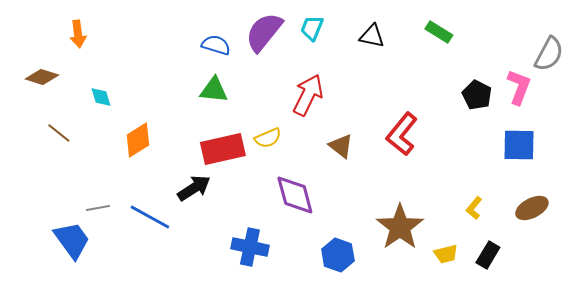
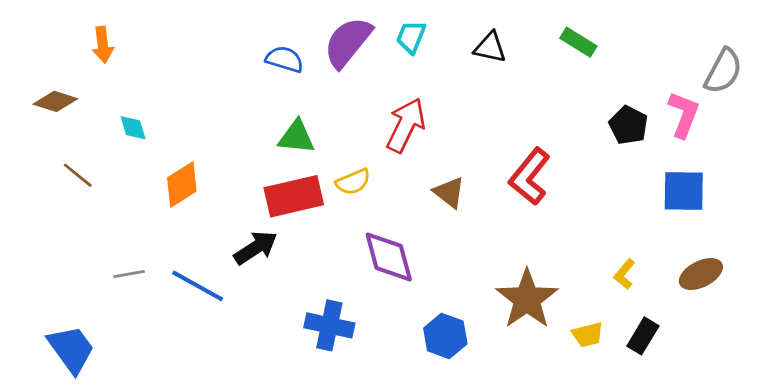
green triangle: (214, 90) -> (296, 137), moved
blue trapezoid: (72, 240) -> (71, 349), moved

